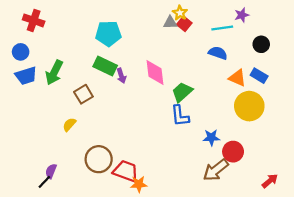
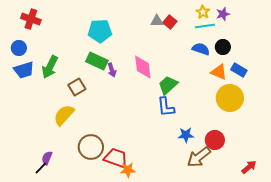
yellow star: (180, 13) -> (203, 12), moved
black circle: (261, 44) -> (223, 47), moved
yellow semicircle: (69, 125) -> (64, 115), size x1.6
blue star: (211, 138) -> (186, 135), moved

